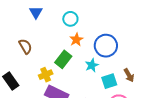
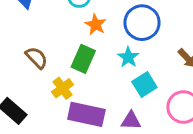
brown semicircle: (25, 46) -> (37, 58), moved
cyan square: (109, 81) -> (144, 85), moved

